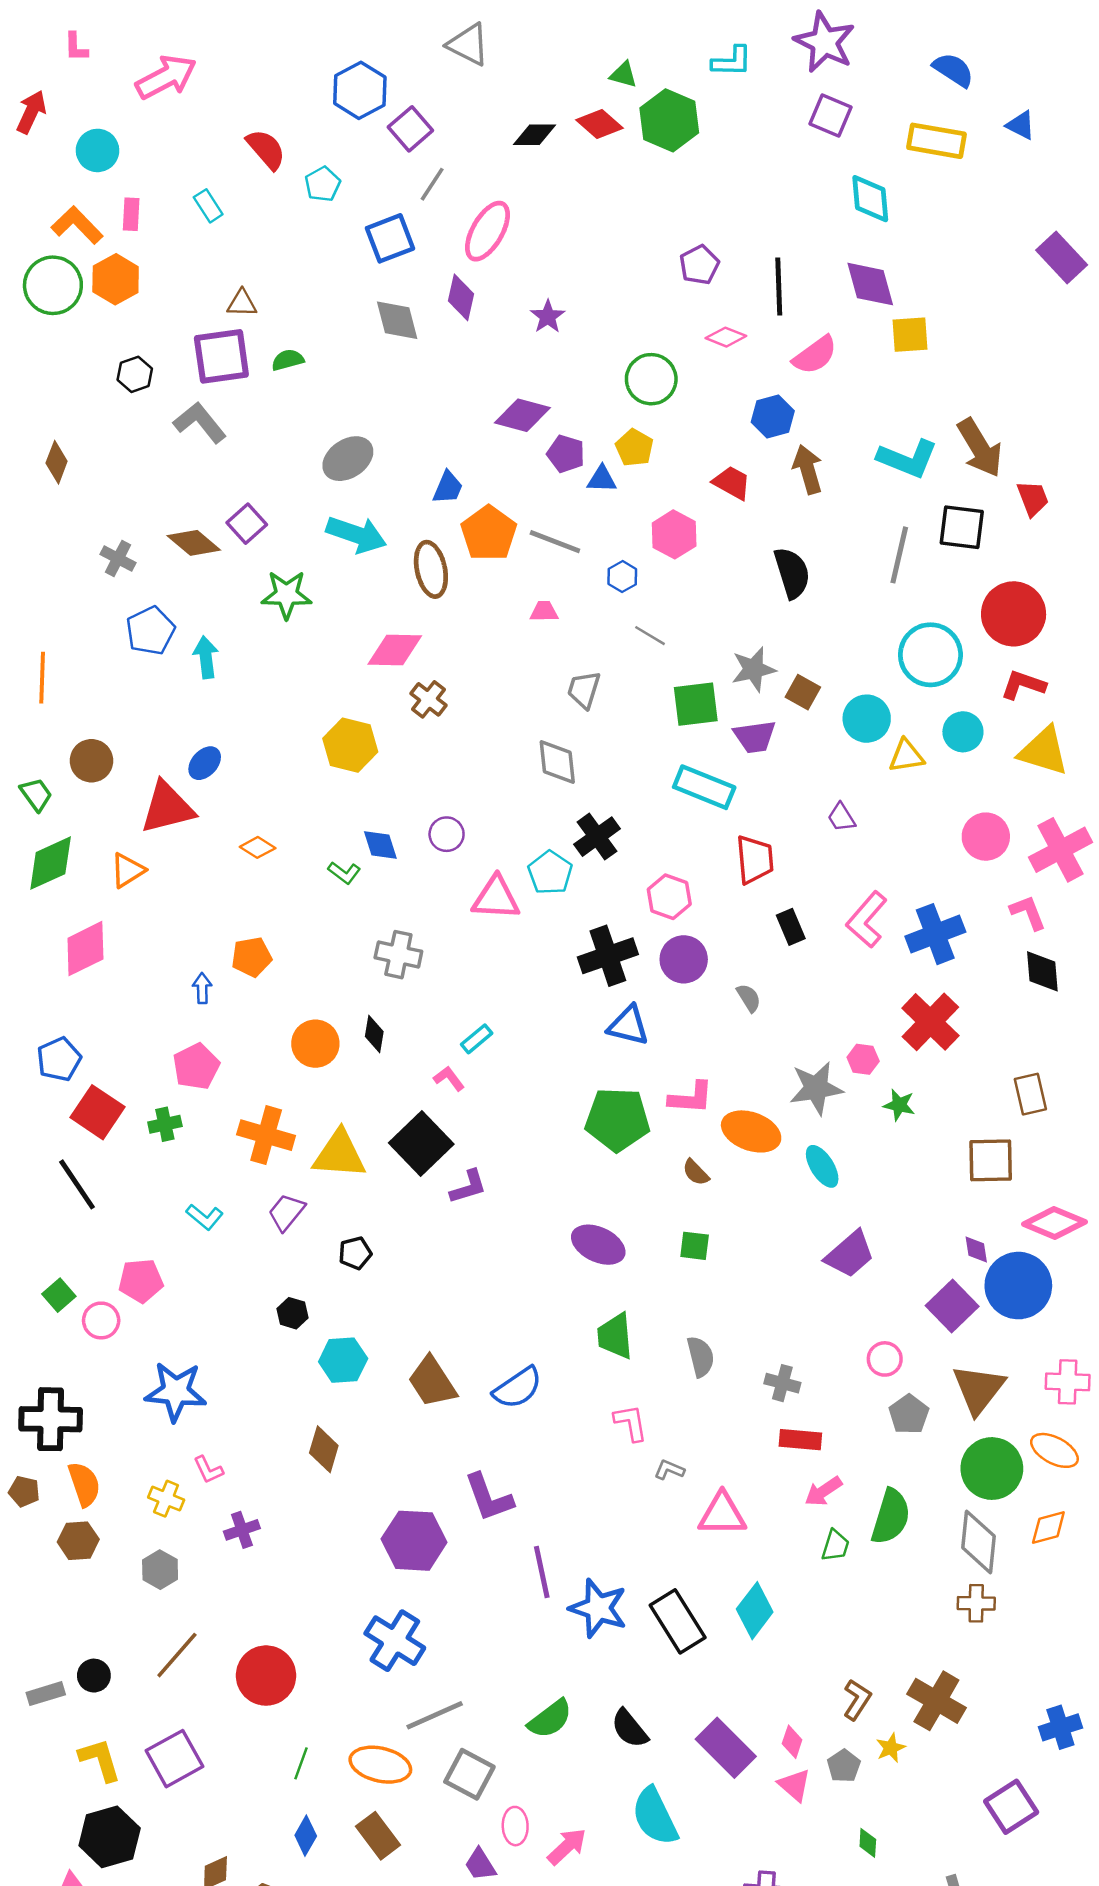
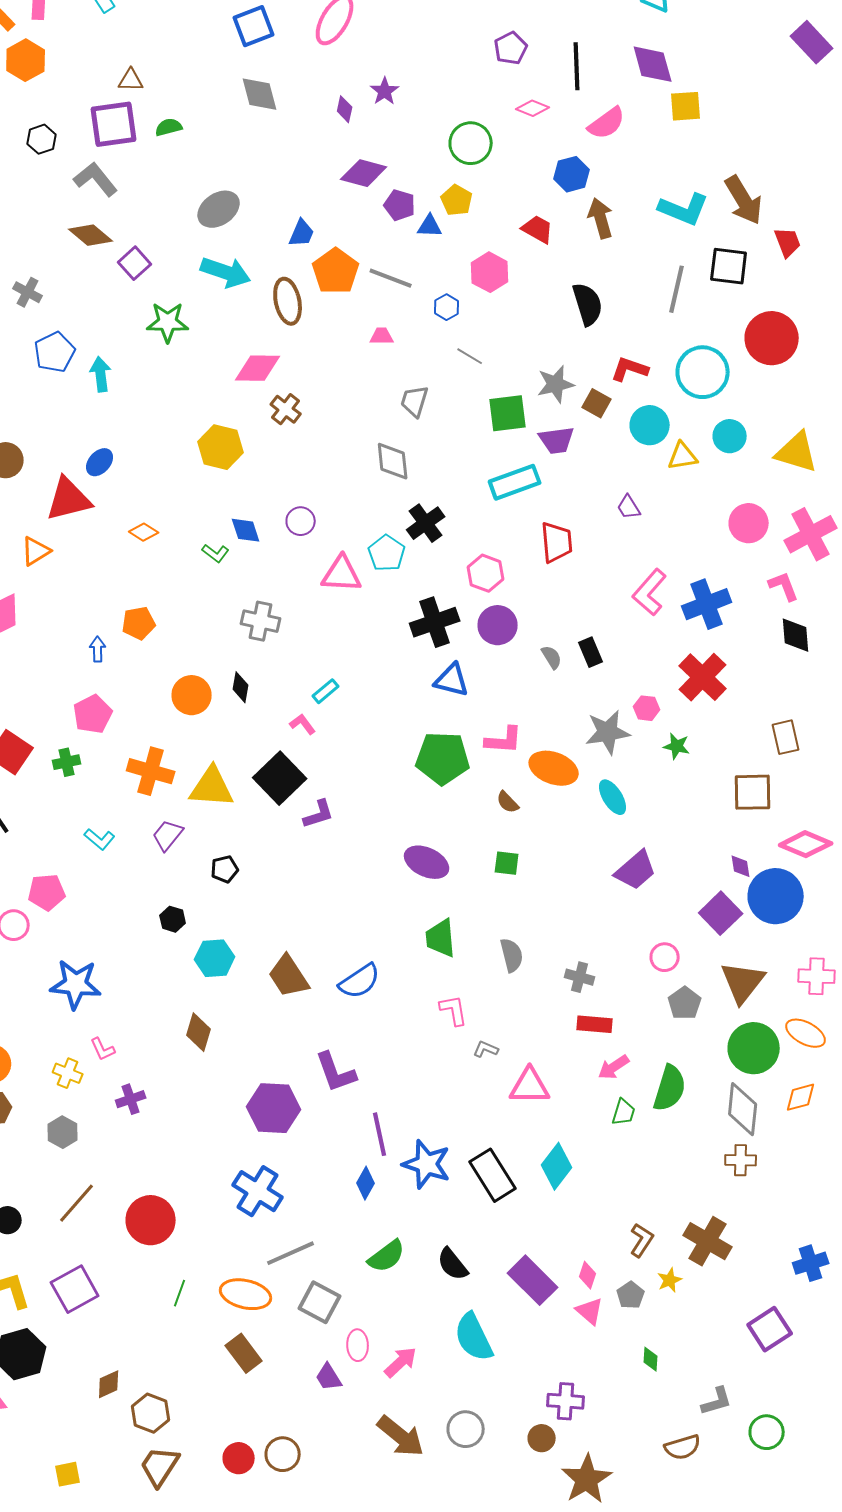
purple diamond: (461, 297) -> (345, 109), moved, size x0.7
brown diamond: (194, 543) -> (91, 235), moved
red L-shape: (1023, 685) -> (630, 369), moved
cyan rectangle: (704, 787) -> (515, 482), turned -42
black rectangle: (791, 927) -> (591, 652), moved
blue diamond: (306, 1836) -> (366, 1183), moved

